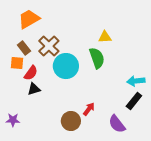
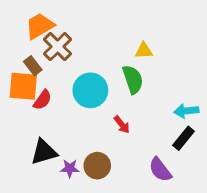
brown cross: (49, 46) -> (58, 47), moved
orange square: (17, 63) -> (23, 86), size x1.6
black triangle: (34, 89) -> (44, 152), moved, size x1.5
red arrow: (89, 109) -> (122, 125), moved, turned 104
purple star: (13, 120) -> (70, 168), moved

